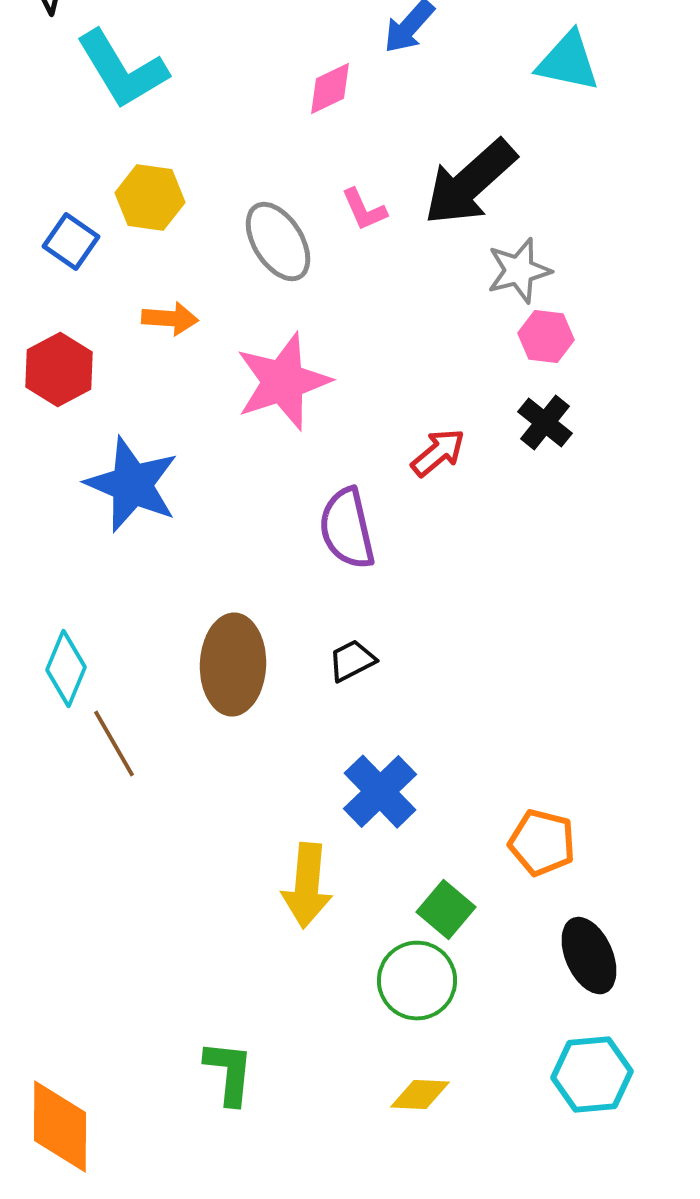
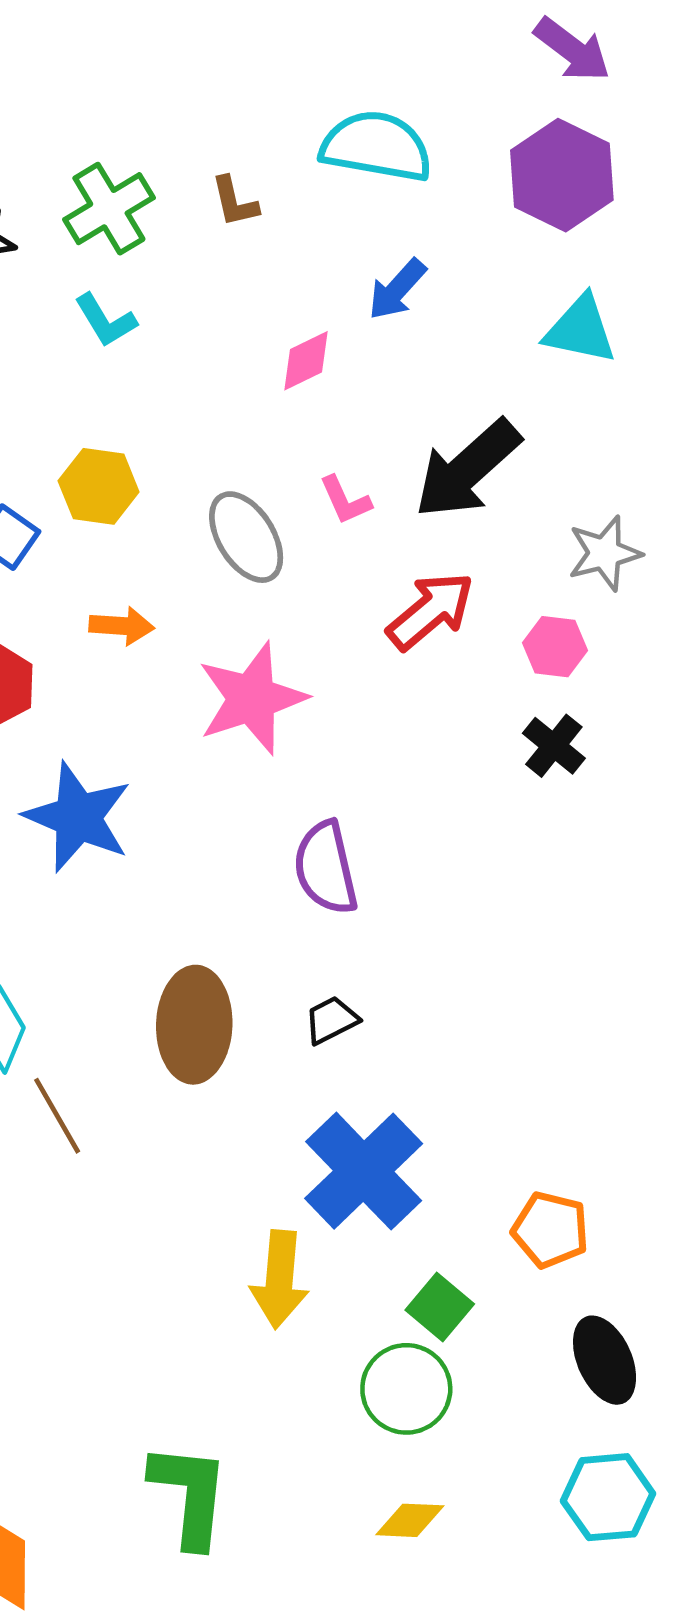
cyan L-shape: (122, 70) -> (105, 320), moved, size x0.6
gray star: (519, 271) -> (605, 553), moved
red arrow: (438, 453) -> (431, 611), moved, size x1.4
blue cross: (380, 792) -> (364, 1171), size x1.4
green L-shape: (229, 1073) -> (190, 1495), size x1.4

